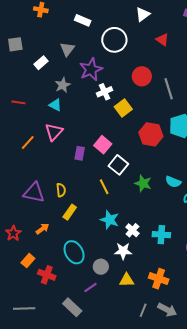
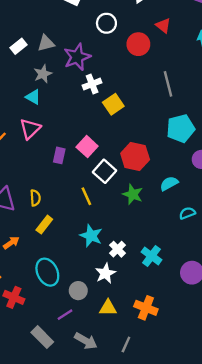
white circle: (114, 40) -> (106, 23), size x0.7
gray triangle: (67, 49) -> (46, 43), moved, turned 35
red circle: (142, 76) -> (138, 44), moved
red hexagon: (151, 134) -> (135, 157), moved
cyan semicircle: (173, 182) -> (169, 184), moved, turned 126
cyan cross: (161, 235) -> (151, 256), turned 30
white star: (123, 251) -> (105, 273), turned -30
gray arrow: (167, 310) -> (86, 341), moved

